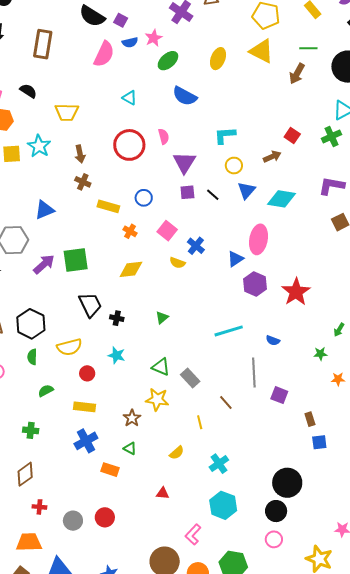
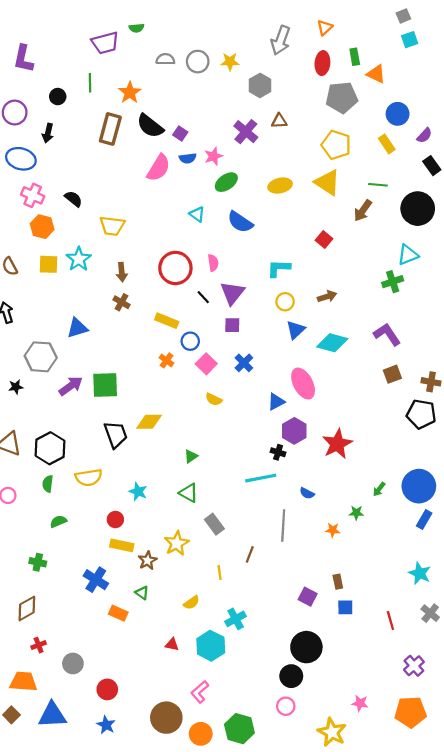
brown rectangle: (43, 44) -> (110, 129), moved
yellow ellipse: (218, 59) -> (280, 186), turned 50
cyan triangle: (130, 98) -> (197, 214), moved
red square: (292, 135) -> (324, 239), moved
purple L-shape: (331, 186) -> (387, 334), turned 40
black line: (213, 195) -> (203, 297), moved
blue circle: (144, 198) -> (190, 341), moved
yellow rectangle: (108, 206) -> (167, 321), moved
pink ellipse: (259, 239) -> (303, 384), turned -44
blue cross: (196, 246) -> (244, 363), moved
yellow diamond: (131, 269) -> (149, 422), moved
black cross: (117, 318) -> (278, 452), moved
green triangle: (161, 367) -> (189, 493), moved
red circle: (87, 373) -> (115, 519), moved
orange star: (338, 379) -> (333, 530), moved
purple square: (279, 395) -> (308, 597), moved
yellow star: (157, 399) -> (177, 543), turned 30
brown line: (226, 403) -> (250, 554), turned 56
yellow rectangle: (85, 407) -> (122, 545), moved
blue cross: (86, 441) -> (96, 580), turned -35
cyan hexagon: (223, 505) -> (211, 646), moved
red cross: (39, 507) -> (39, 645), turned -32
red circle: (105, 517) -> (107, 689), moved

